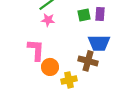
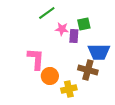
purple rectangle: (100, 14) -> (74, 36), moved
pink star: (48, 20) -> (62, 29), moved

